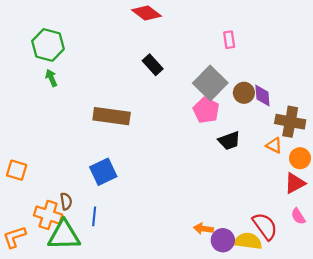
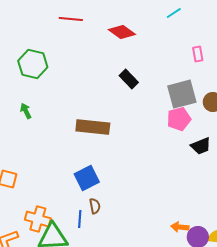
green arrow: (51, 78) -> (26, 111), moved
gray square: (210, 83) -> (182, 94), turned 32
pink pentagon: (206, 110) -> (179, 119), turned 30
brown semicircle: (66, 201) -> (95, 206), moved

